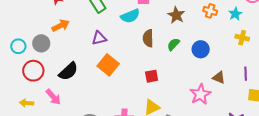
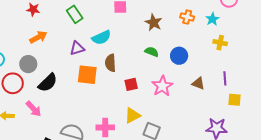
cyan semicircle: (130, 16) -> (101, 37), moved
brown semicircle: (148, 38) -> (110, 63), moved
gray circle: (41, 43) -> (28, 64), moved
green semicircle: (173, 44) -> (152, 52), turned 72
orange square: (108, 65) -> (87, 75), turned -30
pink star: (200, 94) -> (162, 86), moved

